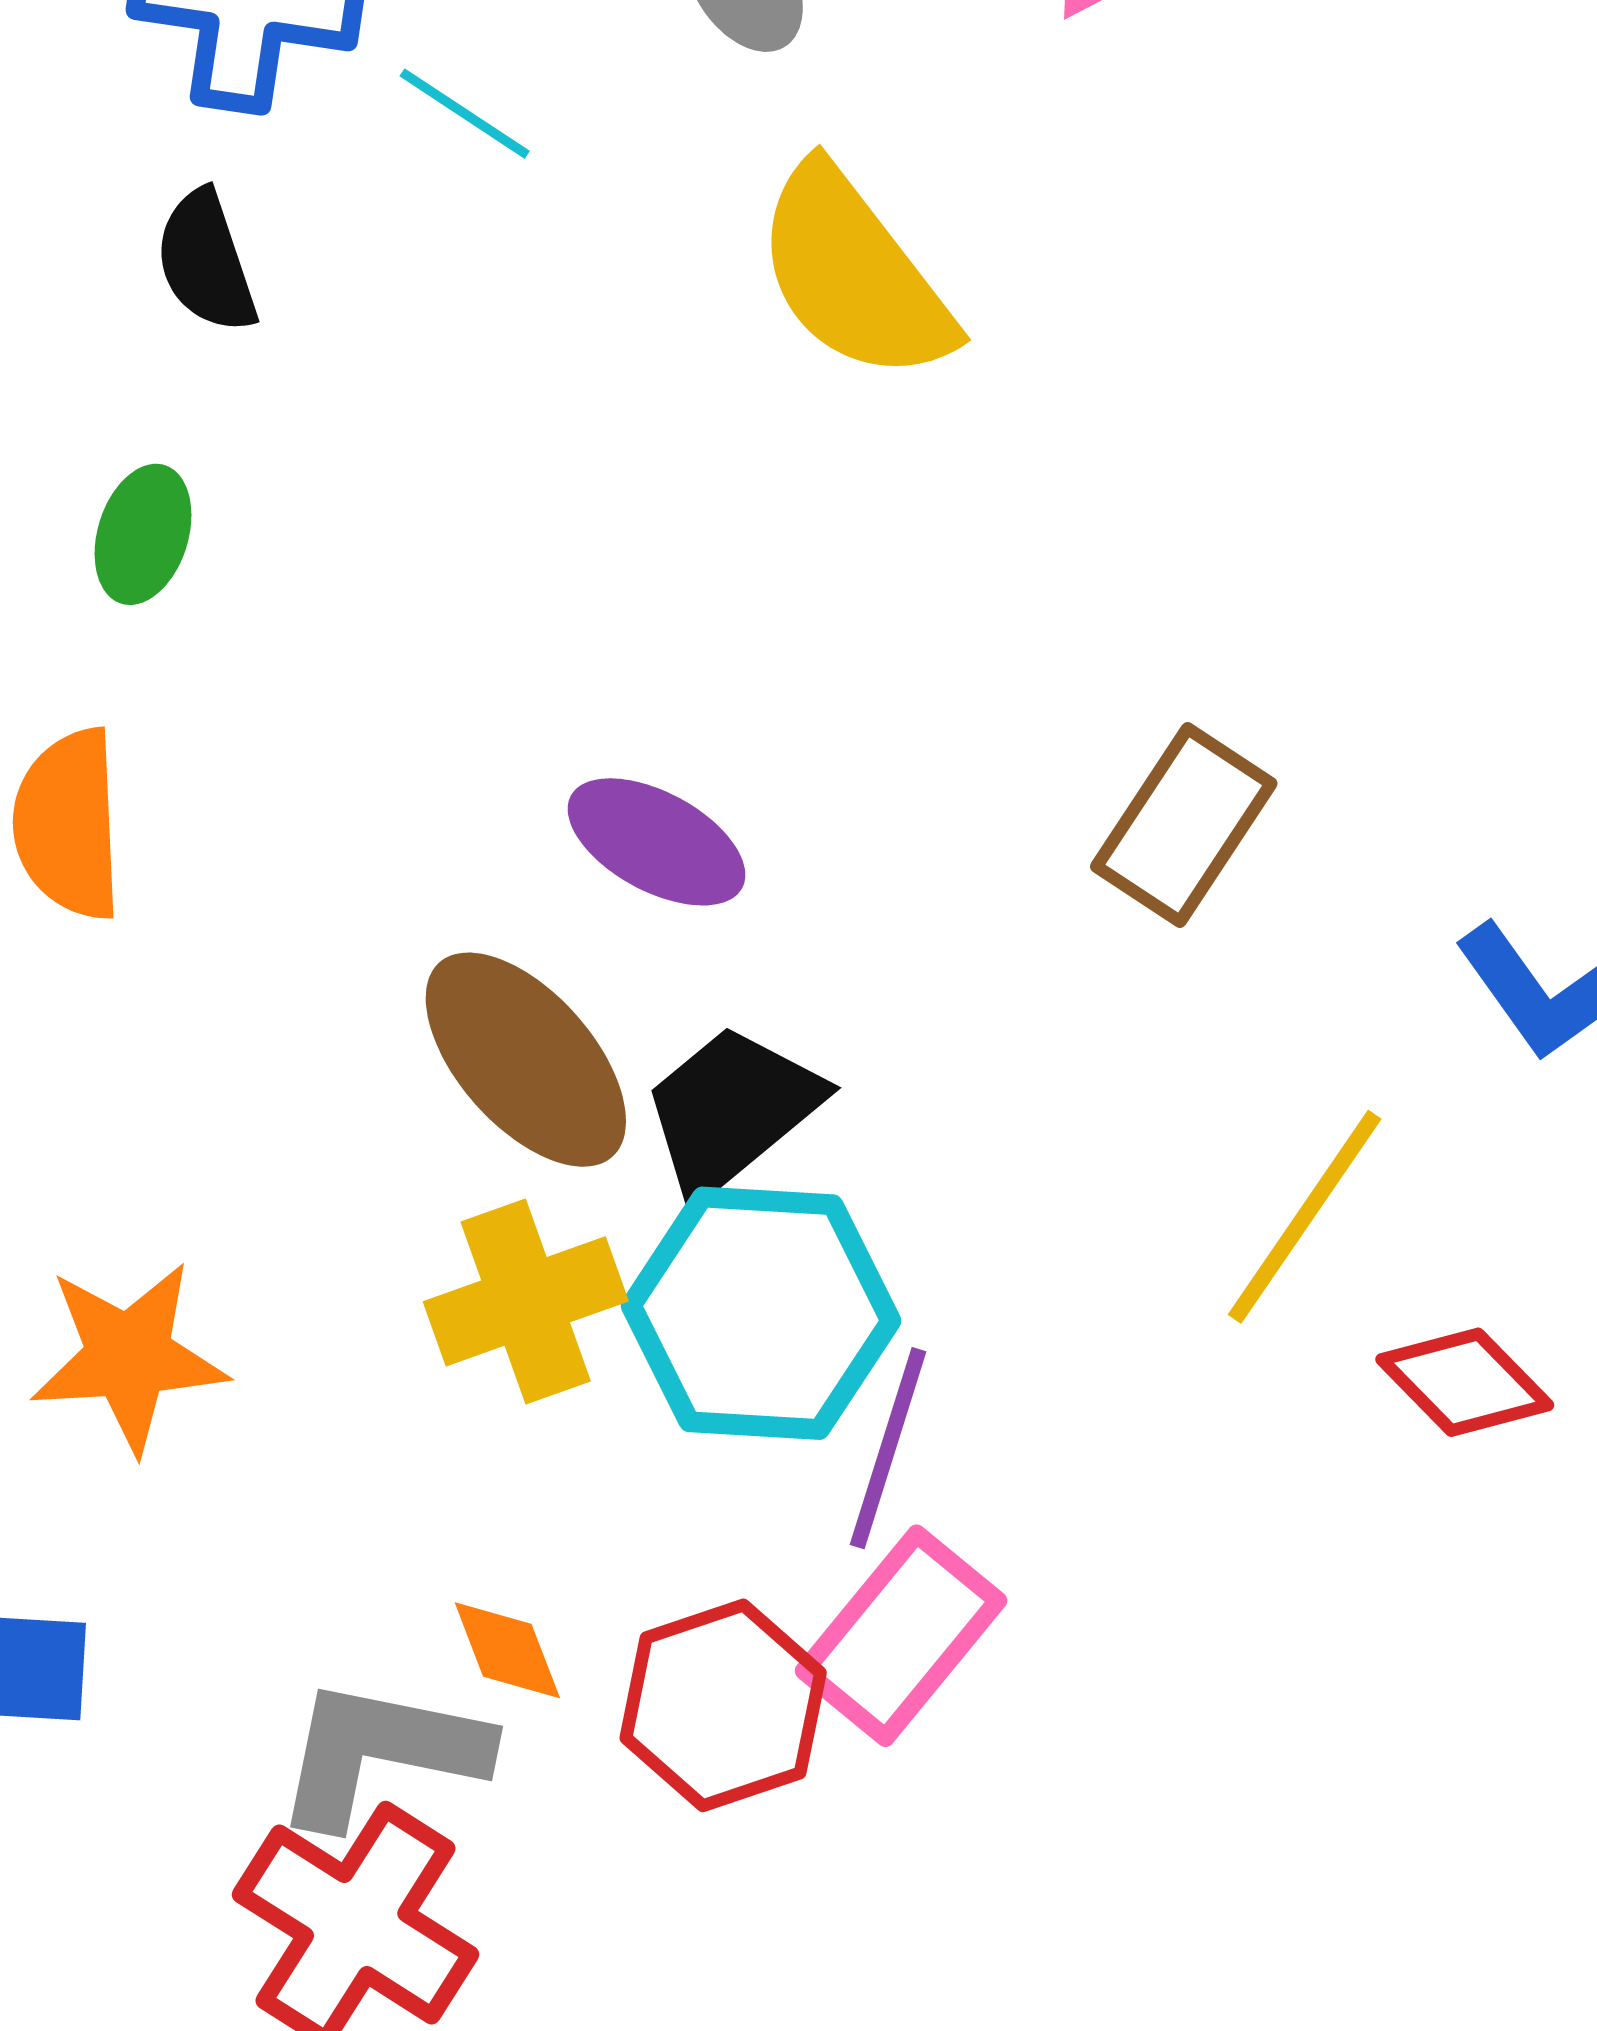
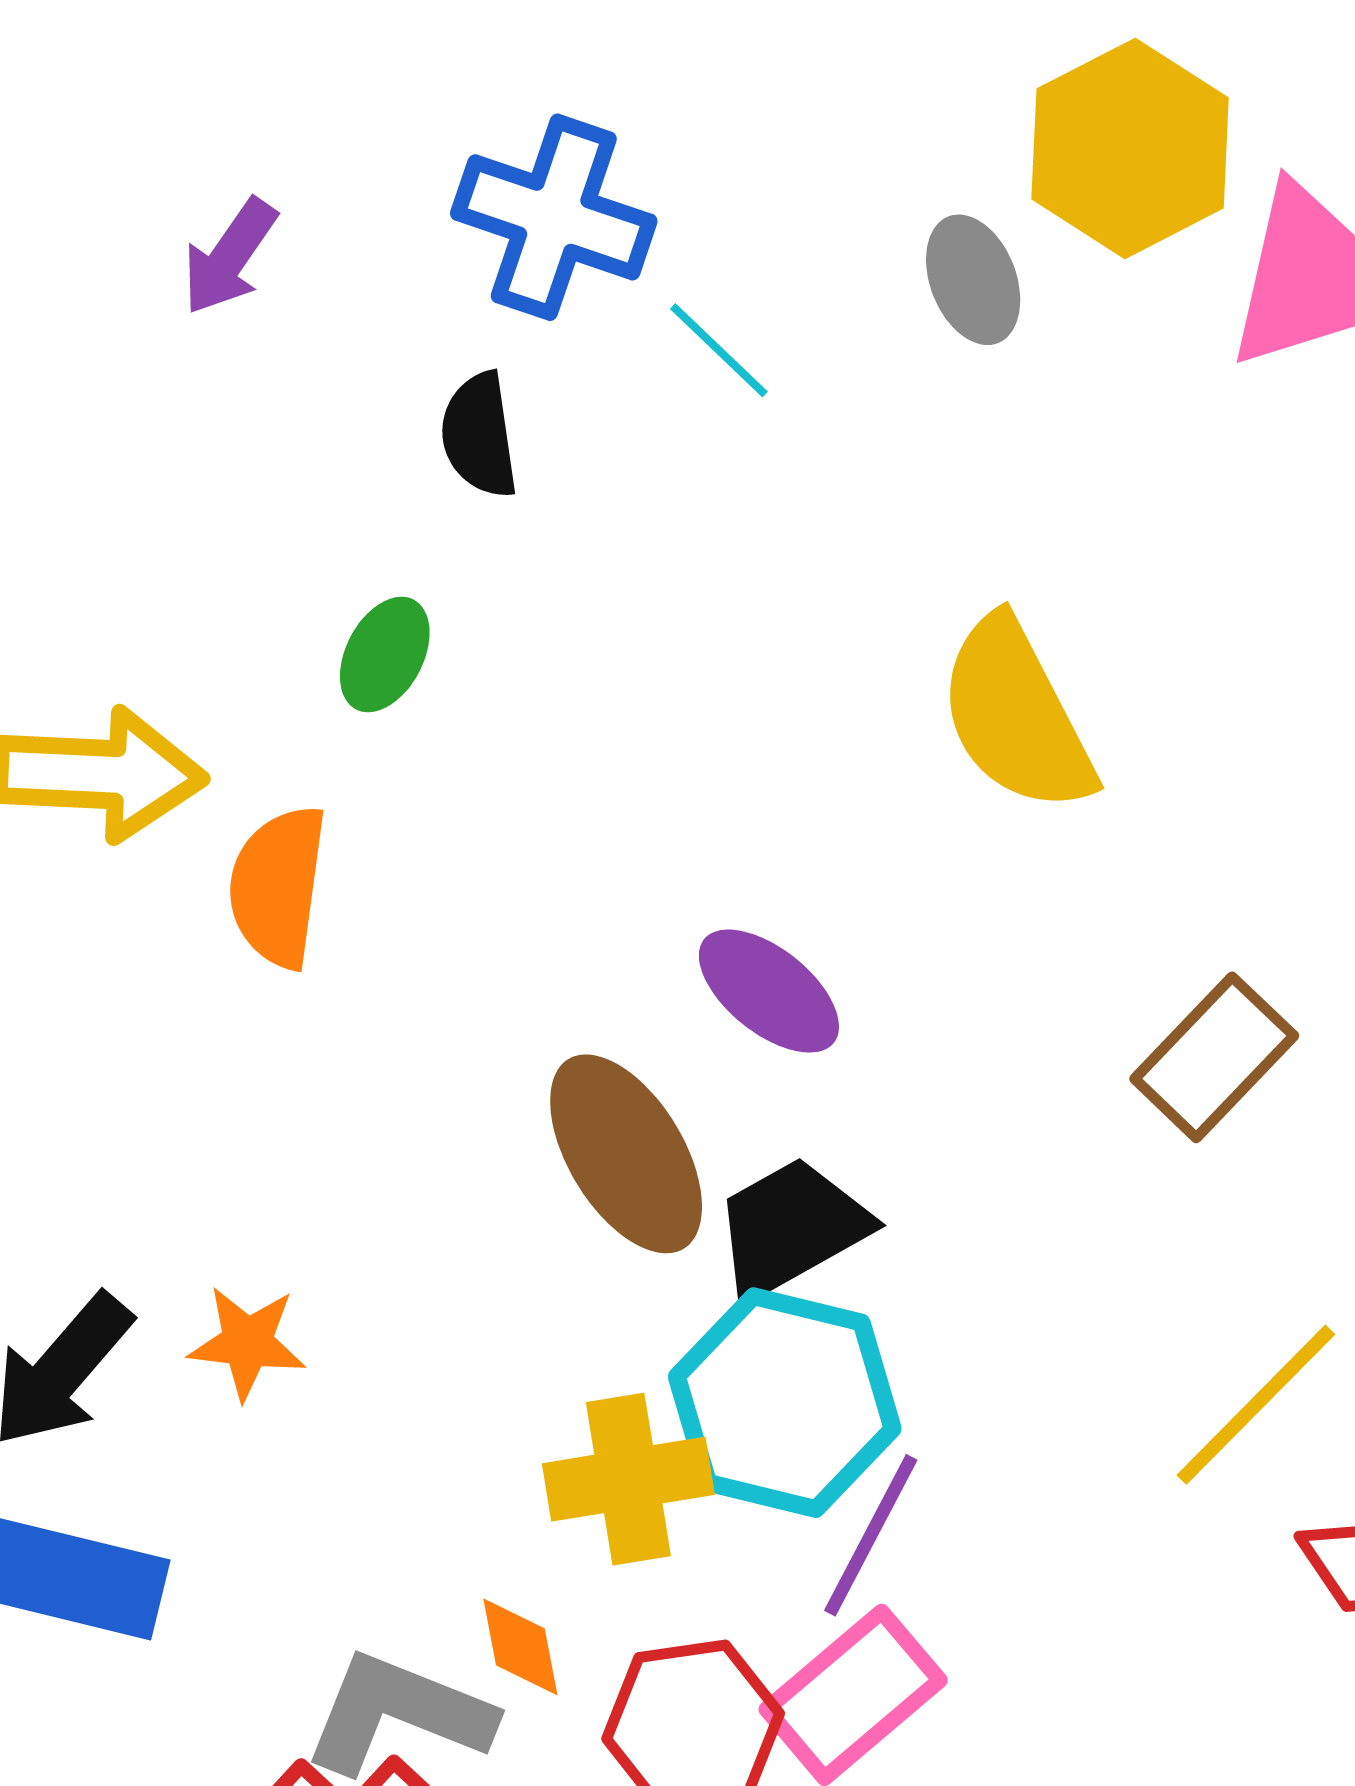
yellow semicircle: (854, 274) -> (1016, 715), moved
yellow cross: (526, 1301) -> (628, 1479), moved
orange star: (129, 1357) -> (247, 1343), size x0.7

